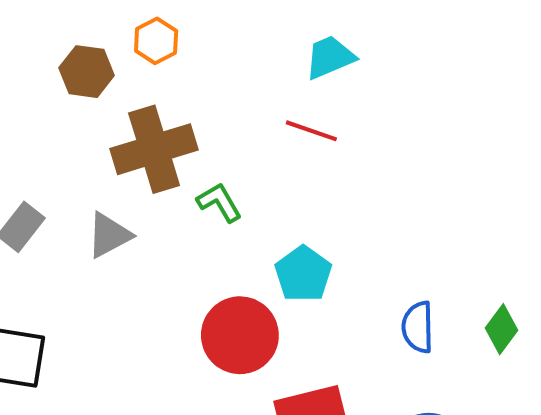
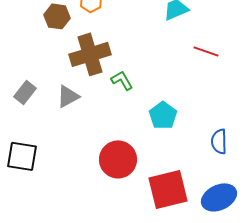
red line: (311, 131) -> (206, 51), moved
red circle: (240, 335) -> (118, 159), moved

